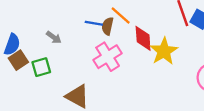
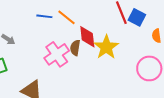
blue line: (94, 23) -> (44, 16), moved
brown semicircle: (108, 26) -> (75, 48), moved

